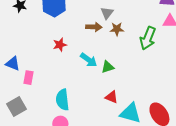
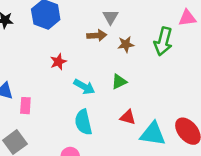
brown star: (117, 29) -> (126, 44), moved
cyan arrow: (89, 60) -> (84, 87), moved
cyan semicircle: (62, 100) -> (83, 122), moved

